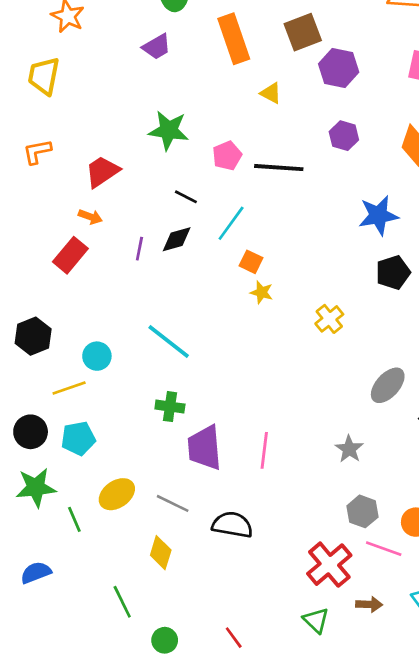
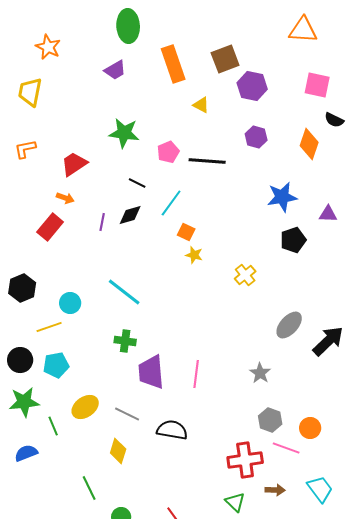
red cross: (329, 565) -> (245, 460), turned 32
blue semicircle: (36, 573) -> (26, 453), moved

